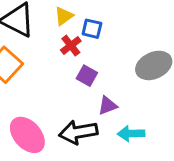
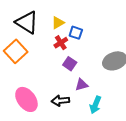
black arrow: (78, 132) -> (60, 101), size x0.7
cyan arrow: (131, 134) -> (95, 105), turned -72

